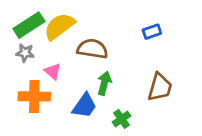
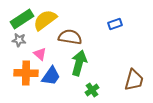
green arrow: (104, 83) -> (79, 63), size x1.4
brown trapezoid: (160, 87) -> (134, 80), moved
blue trapezoid: (84, 106) -> (51, 76), moved

